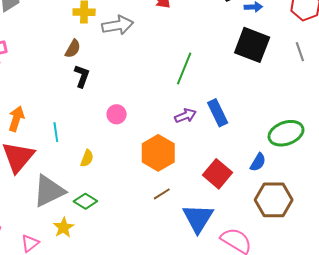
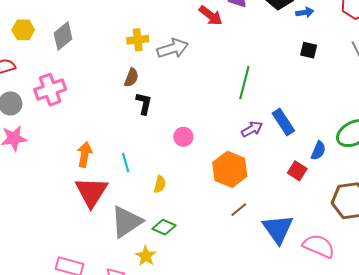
black square: (252, 45) -> (309, 50), size x0.5
blue semicircle: (258, 162) -> (318, 151), moved
red square: (218, 174) -> (297, 171), moved, size x0.7

